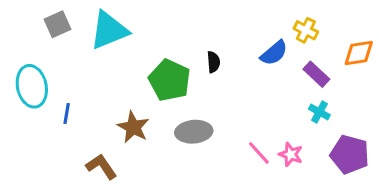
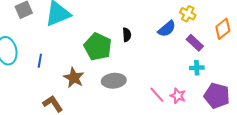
orange diamond: (359, 53) -> (223, 29), turned -30
cyan cross: (319, 112) -> (197, 68), turned -32
blue line: (67, 114) -> (40, 61), moved

